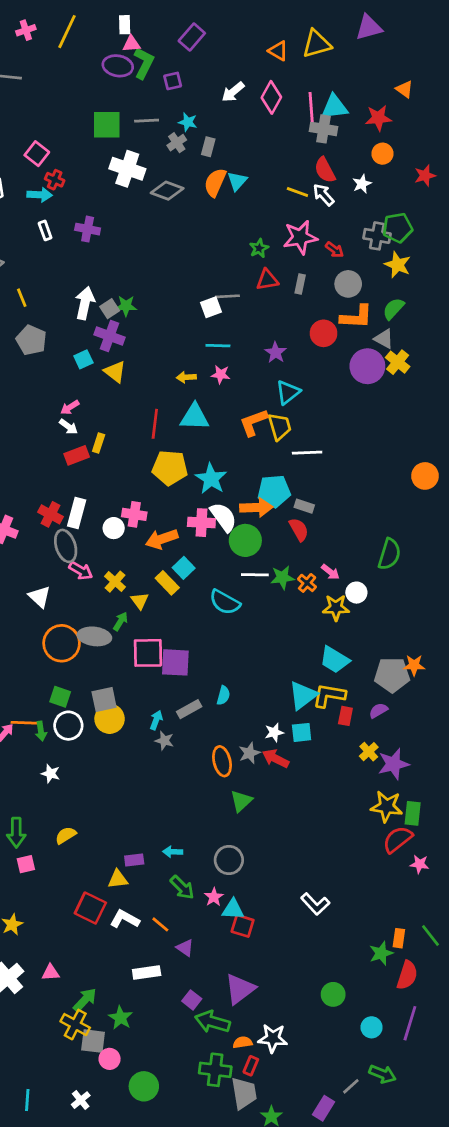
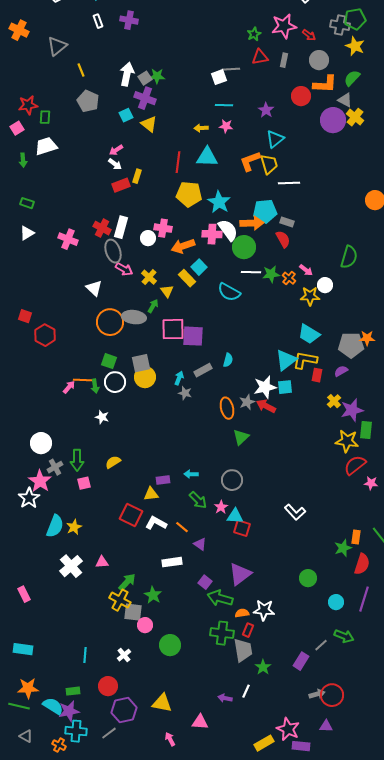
white star: (274, 732) -> (265, 387), size x1.6
green rectangle: (413, 813) -> (366, 430), moved

